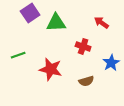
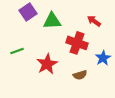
red cross: (83, 46) -> (77, 43), size x1.5
red star: (51, 69) -> (47, 64), turned 30

